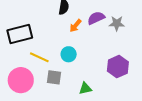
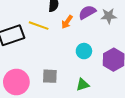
cyan circle: (69, 54) -> (84, 51), moved
yellow line: (39, 57) -> (39, 26), moved

